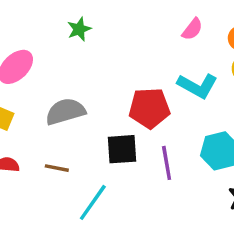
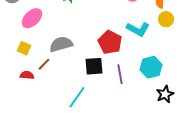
red pentagon: (149, 108) -> (110, 42), turned 30
brown line: (57, 168) -> (44, 64), moved, turned -56

